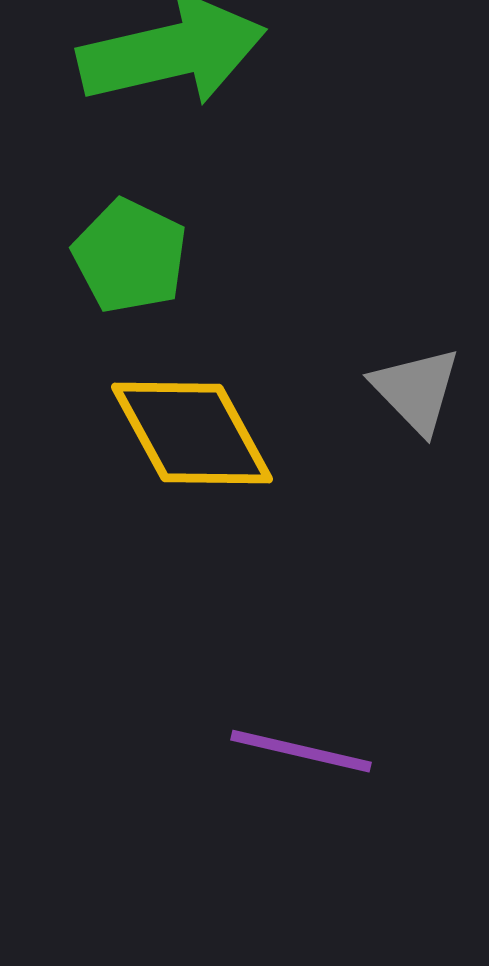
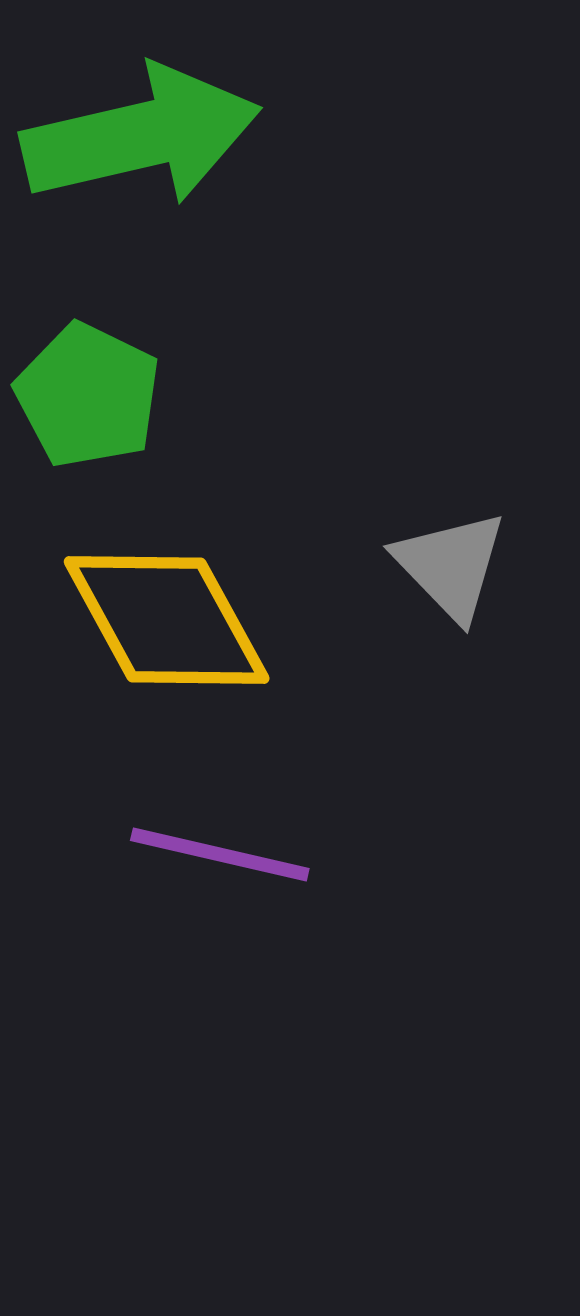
purple line: (301, 751) -> (220, 854), moved

